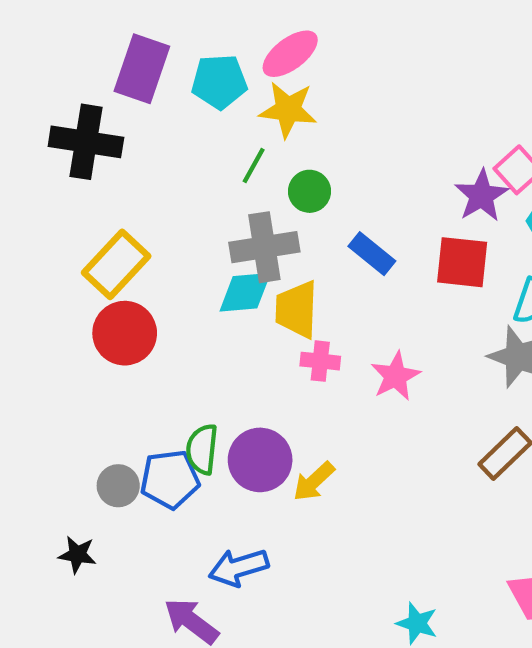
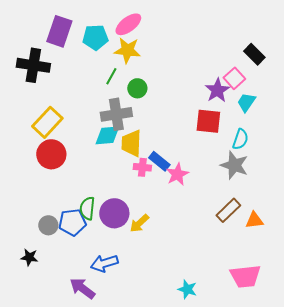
blue rectangle: (372, 254) -> (159, 161), moved

